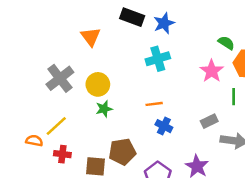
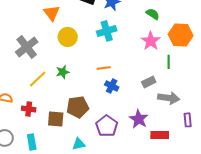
green semicircle: (226, 43) -> (153, 14), moved
yellow circle: (98, 84) -> (68, 37), moved
yellow line: (56, 126) -> (38, 79), moved

